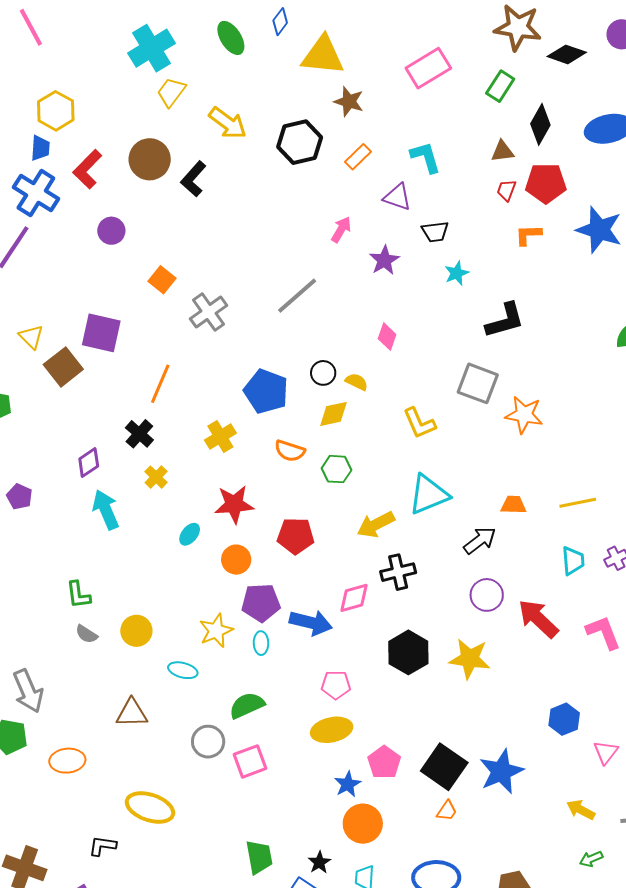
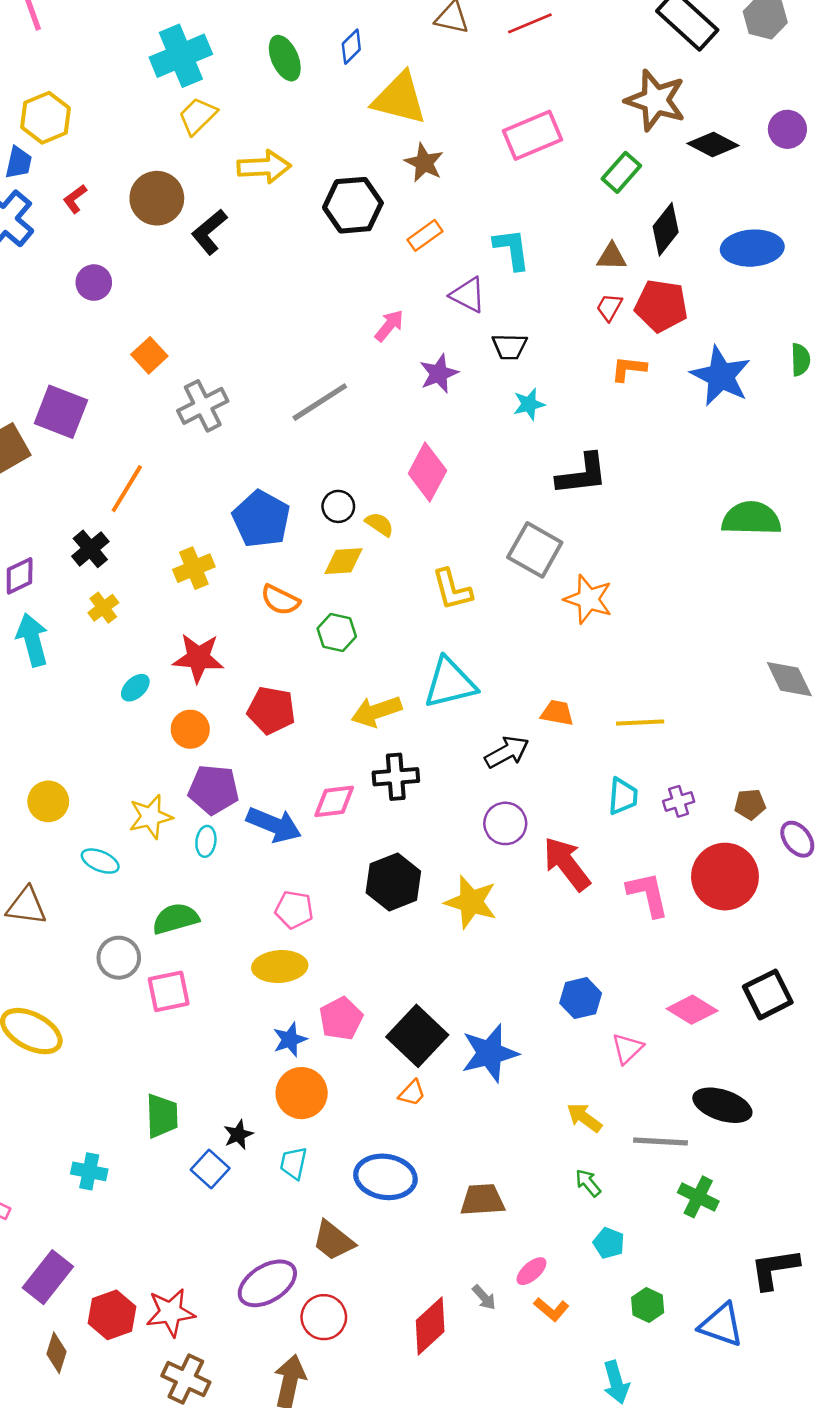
yellow arrow: (228, 123) -> (264, 167), turned -48
red L-shape: (87, 169) -> (75, 199), size x0.6
pink diamond: (387, 337) -> (427, 472), size x1.6
green arrow: (591, 859) -> (588, 1183), turned 65

